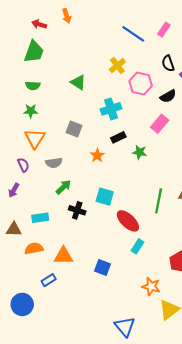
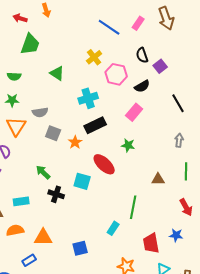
green trapezoid: (34, 52) -> (30, 44), moved
gray square: (74, 129) -> (53, 133), moved
black rectangle: (118, 137) -> (95, 125), size x1.5
green star: (140, 152) -> (128, 145), moved
gray semicircle: (54, 163) -> (40, 112), moved
green arrow: (63, 187) -> (43, 172), turned -91
green line: (159, 201) -> (133, 207), moved
red ellipse: (128, 221) -> (104, 164), moved
blue square: (103, 267) -> (80, 248), turned -35

